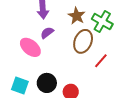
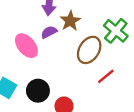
brown star: (77, 16) -> (70, 21), moved

